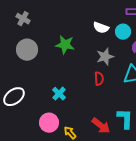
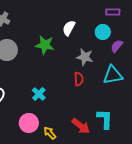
white semicircle: (101, 28) -> (69, 28), moved, turned 98
gray star: (105, 57) -> (85, 57), turned 30

